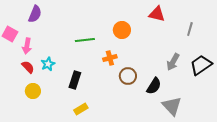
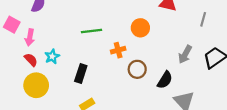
orange circle: (122, 30) -> (140, 28), moved
yellow circle: (33, 91) -> (36, 85), size x1.5

